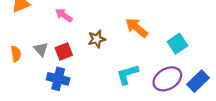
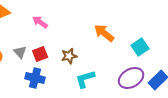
brown star: (97, 39) -> (69, 56), moved
cyan L-shape: (127, 74) -> (85, 79), moved

